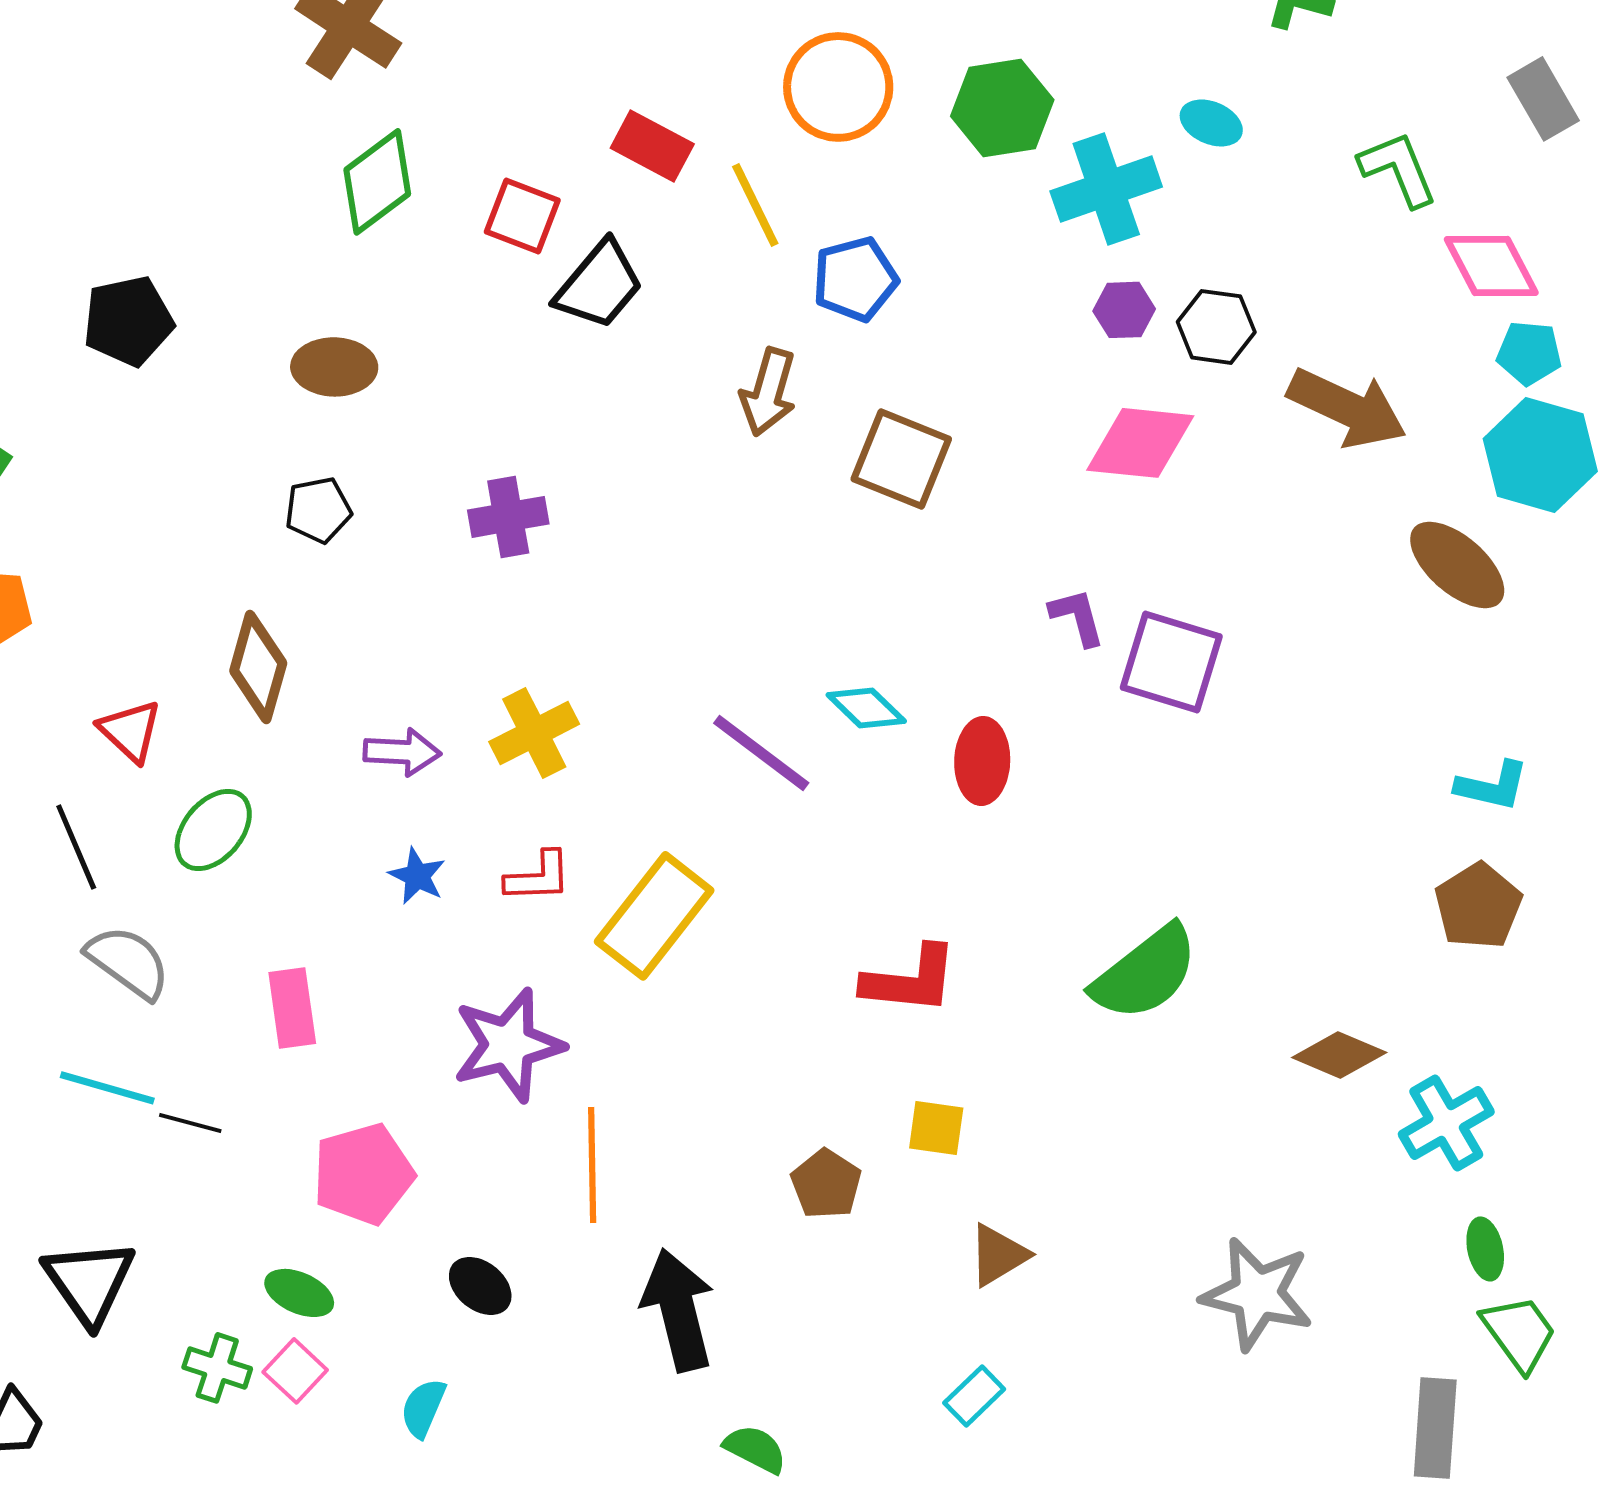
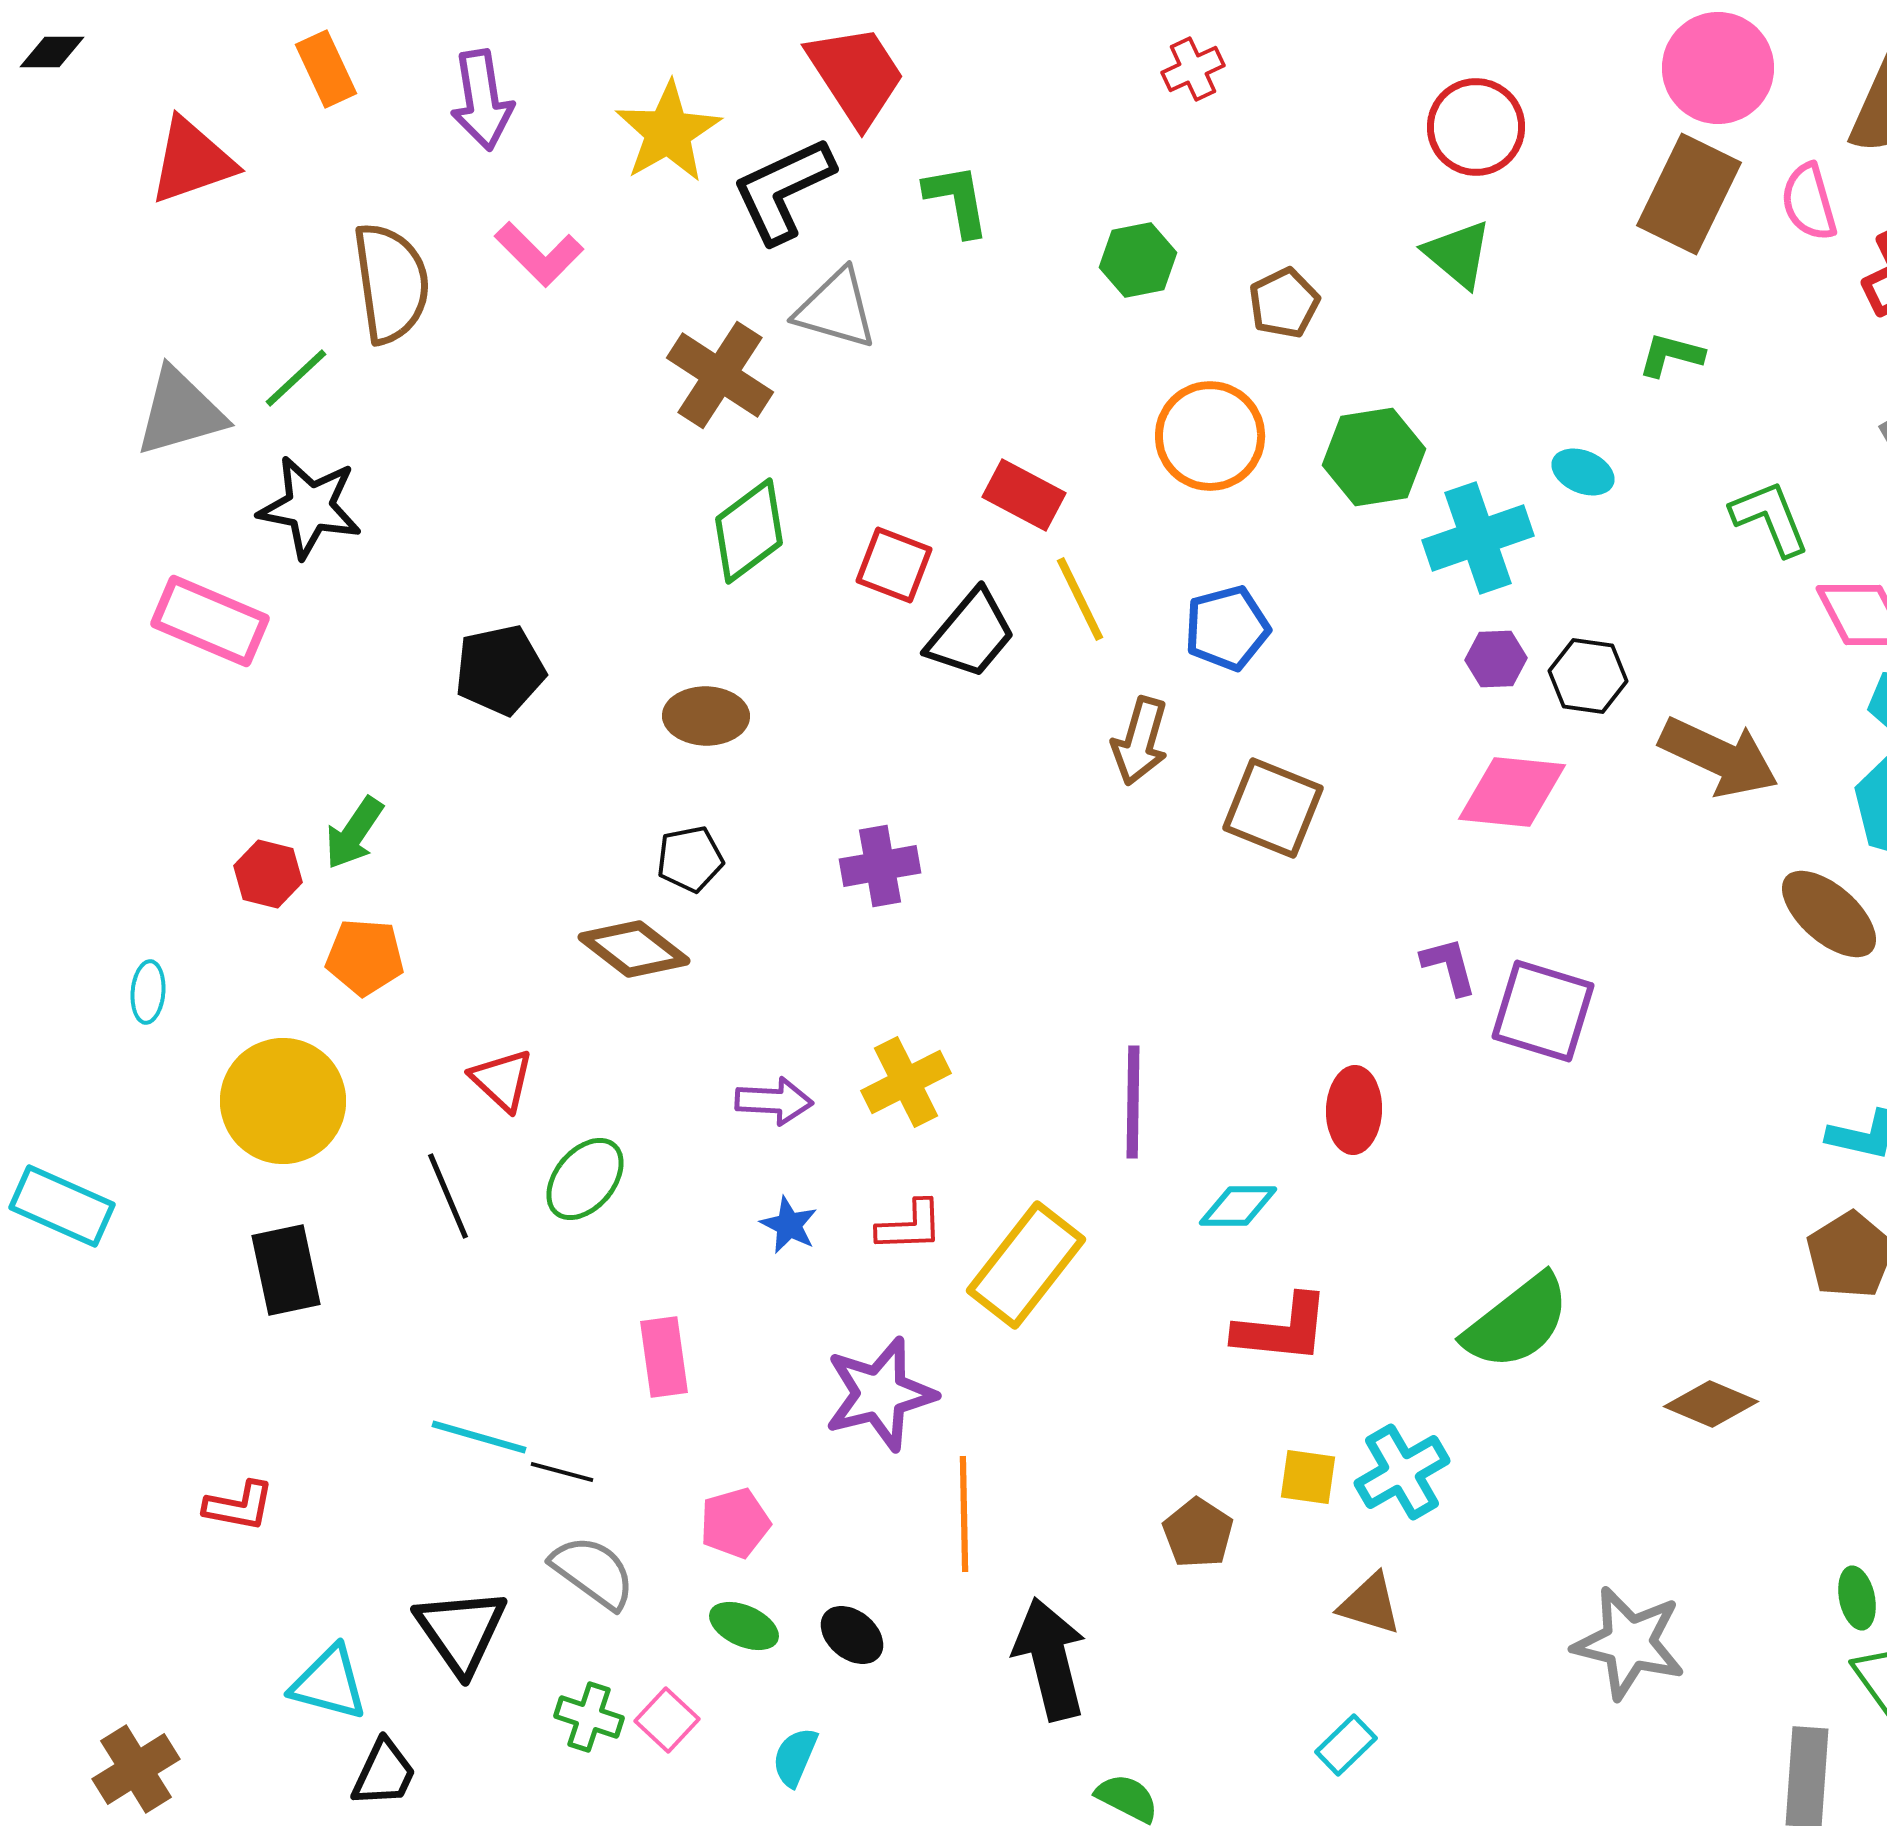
yellow line: (755, 205) -> (1080, 599), moved
brown diamond: (258, 667) -> (634, 949), moved, turned -68
cyan diamond: (866, 708) -> (1238, 1206), moved, turned -44
purple line: (761, 753) -> (1133, 1102), turned 54
gray semicircle: (128, 962) -> (593, 1572), moved
cyan cross: (1446, 1123) -> (1402, 1472), moved
pink pentagon: (363, 1174) -> (735, 1523), size x0.7
brown triangle: (998, 1255) -> (1370, 1604), turned 48
green ellipse: (299, 1293) -> (744, 1626), moved

